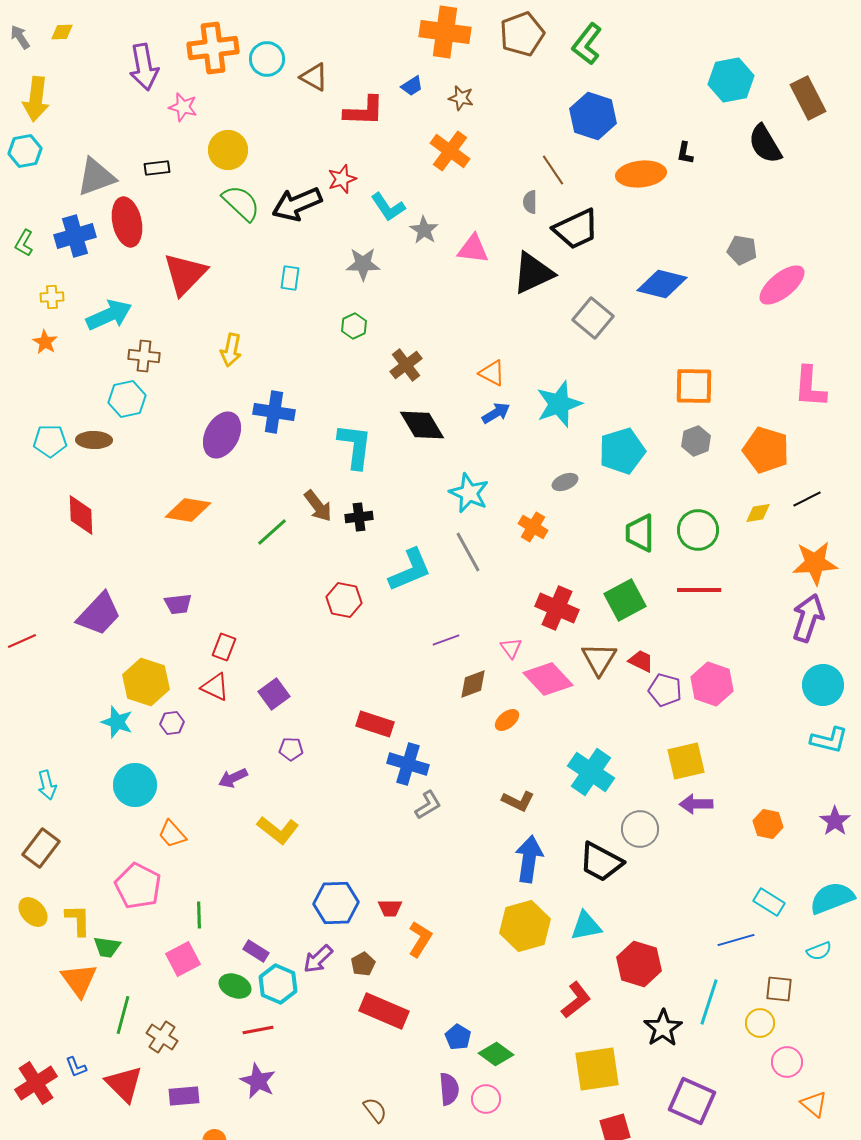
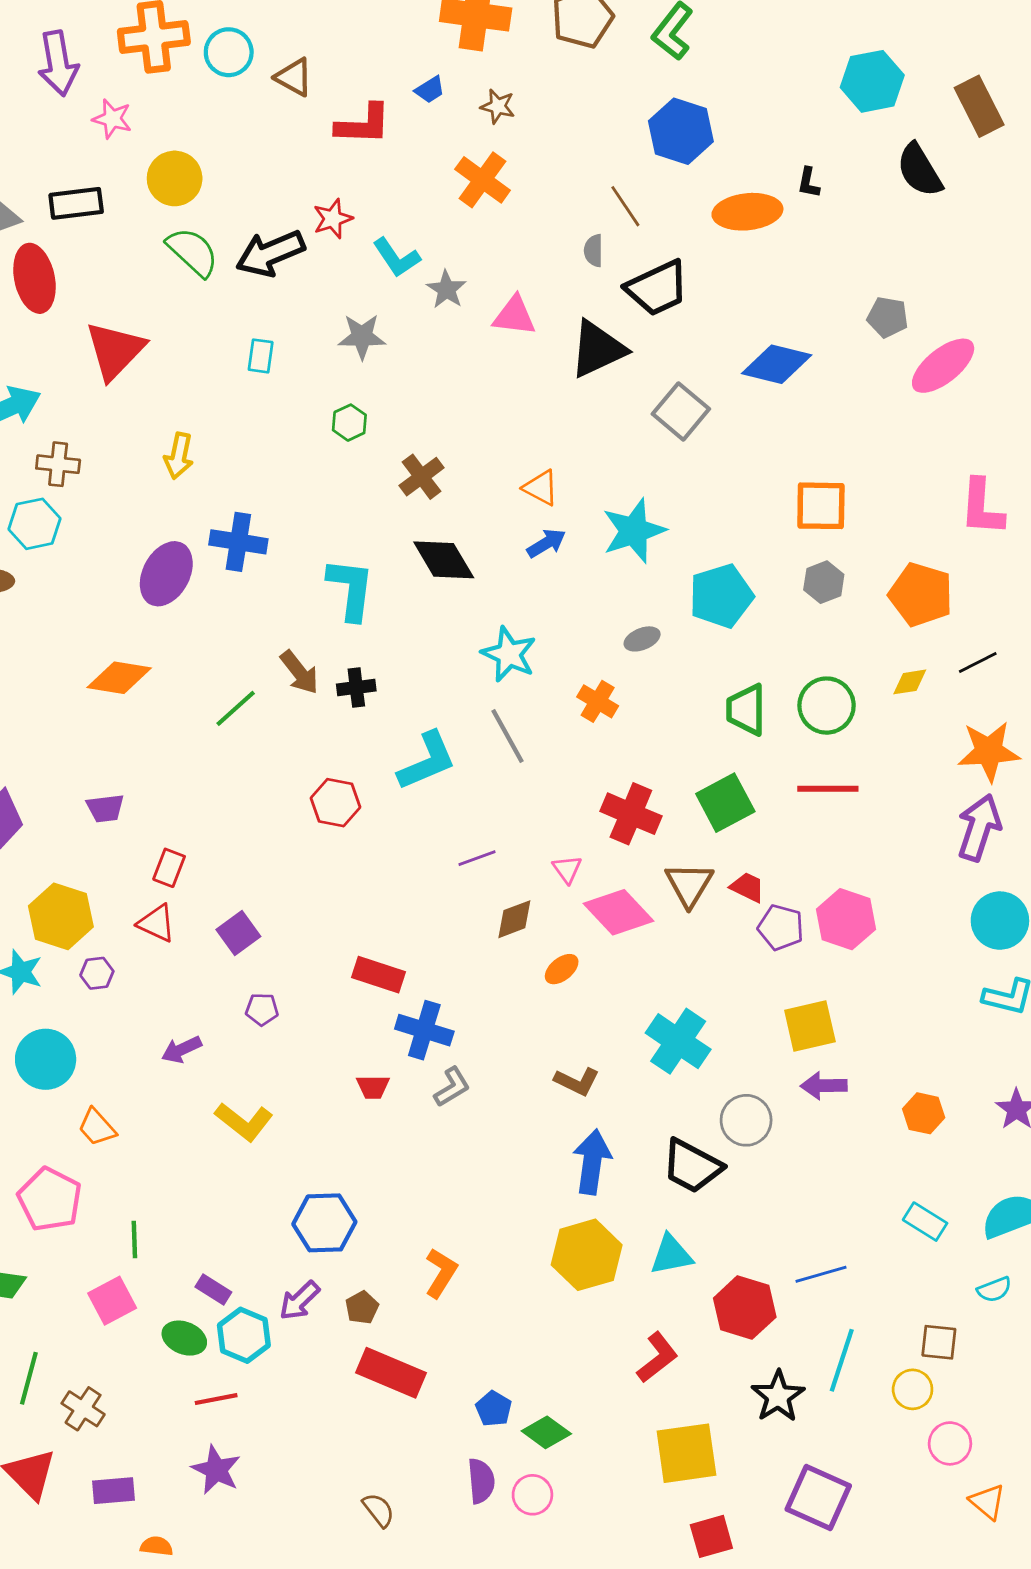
black rectangle: (157, 168) -> (76, 203), size x1.5
red trapezoid: (390, 908) -> (373, 1087), moved
blue line: (736, 940) -> (821, 1274), moved

